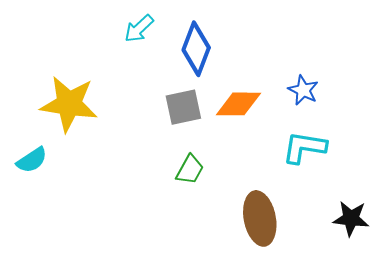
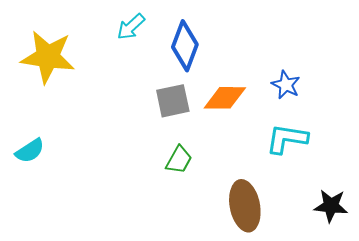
yellow star: (69, 104) -> (48, 57), moved

